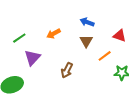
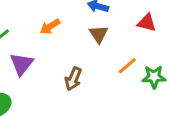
orange line: (105, 56) -> (127, 66), moved

